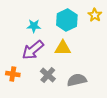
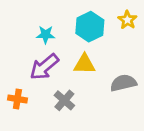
gray semicircle: (77, 80) -> (123, 83), moved

